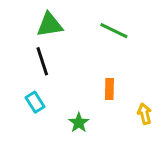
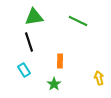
orange rectangle: (109, 89) -> (60, 61), moved

